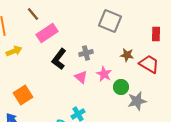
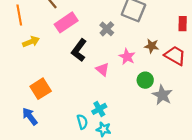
gray cross: (86, 53) -> (107, 29), moved, turned -32
pink star: (104, 74) -> (127, 57), moved
gray star: (137, 101) -> (162, 95), turned -30

